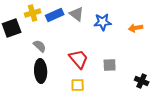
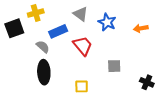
blue rectangle: (55, 15) -> (58, 31), moved
blue star: (103, 22) -> (107, 22), turned 30
red trapezoid: (79, 59) -> (83, 46), moved

